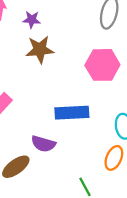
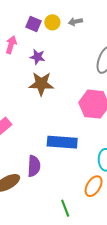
purple semicircle: (43, 144) -> (34, 166), turned -110

